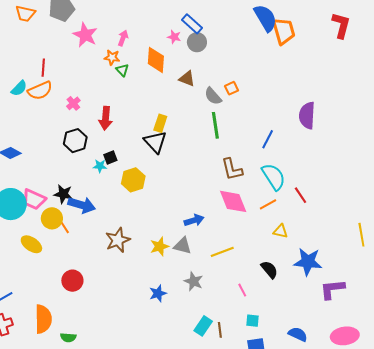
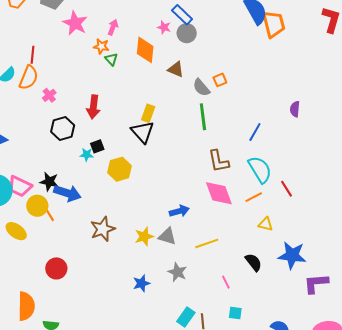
orange semicircle: (40, 90) -> (29, 78), turned -45
pink cross: (73, 103) -> (49, 95), moved
purple semicircle: (307, 115) -> (295, 109), size x0.6

